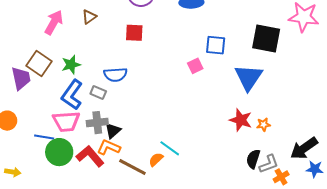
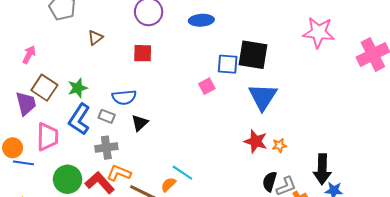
pink arrow: (54, 22) -> (29, 55), moved, size x0.7
black square: (266, 39) -> (253, 55), moved
pink trapezoid: (66, 121) -> (47, 137), moved, turned -84
black triangle: (113, 131) -> (140, 123), moved
blue line: (44, 137) -> (23, 163), moved
black arrow: (304, 148) -> (322, 169), turned -52

